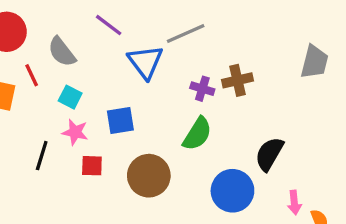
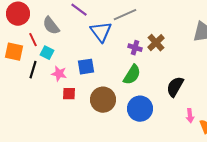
brown cross: (237, 80) -> (156, 43), turned -30
cyan square: (70, 97) -> (47, 53), moved
black line: (42, 156) -> (33, 70), moved
blue circle: (232, 191) -> (140, 109), moved

